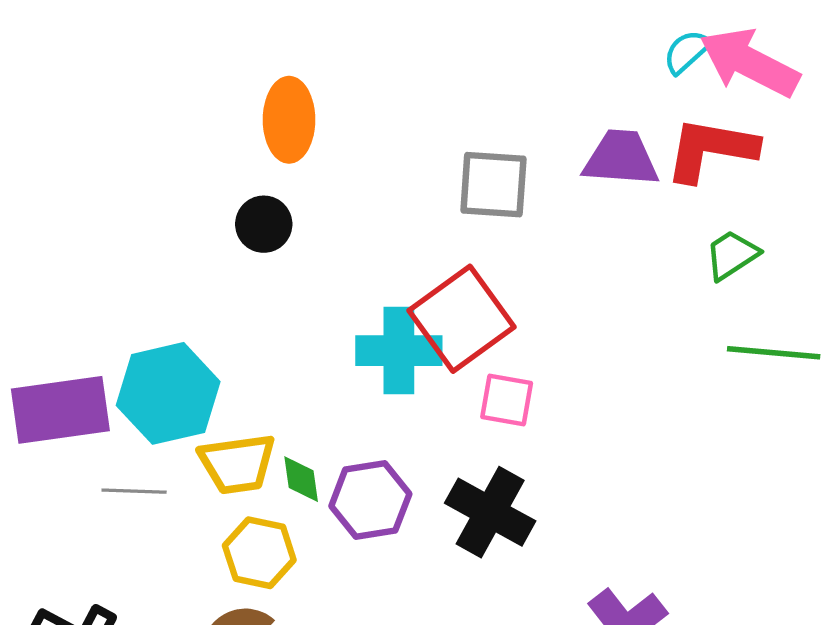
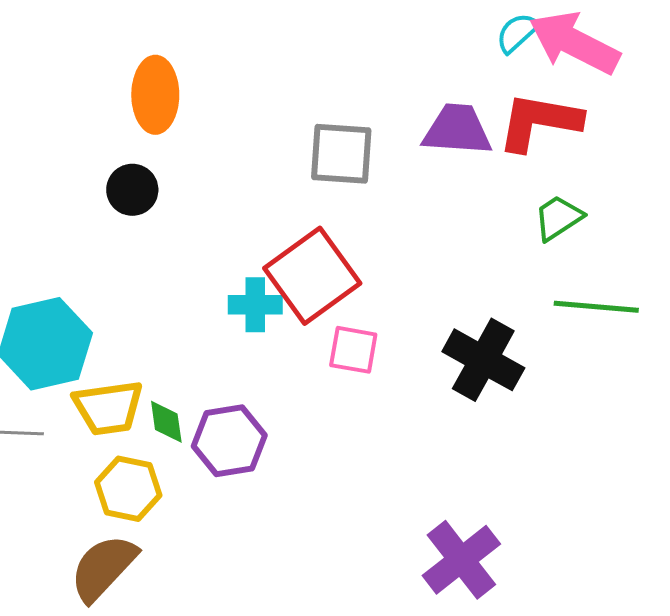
cyan cross: (399, 351) -> (255, 305), size x0.7
black cross: (490, 512) -> (483, 360), moved

